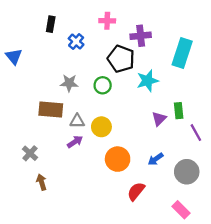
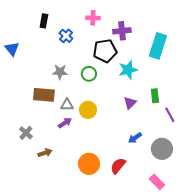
black pentagon: (121, 59) -> (105, 51), turned -30
purple triangle: (159, 119) -> (130, 103), moved
orange circle: (118, 159) -> (89, 164), moved
brown arrow: (41, 182) -> (45, 153), moved, turned 88

